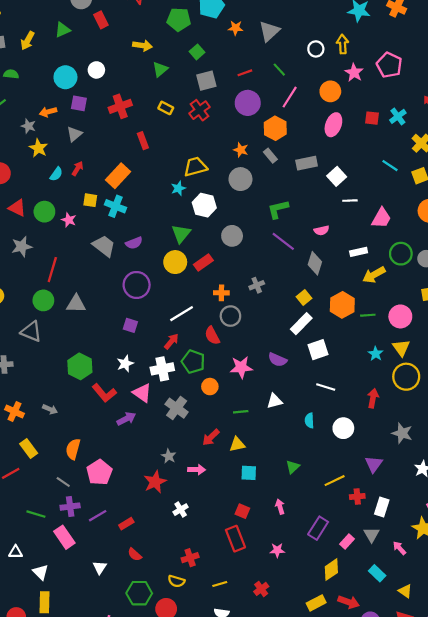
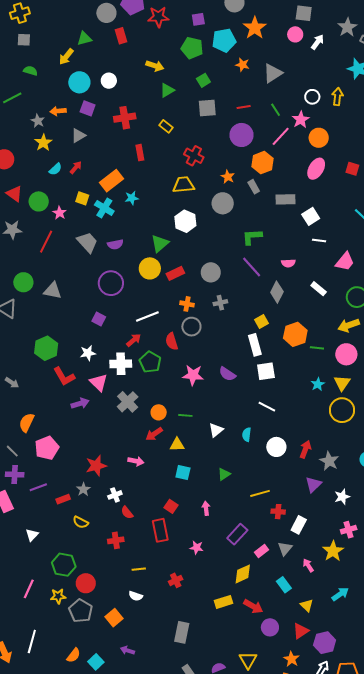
yellow arrow: (28, 41) -> (66, 57), moved
pink star: (354, 73) -> (301, 120), moved
red cross: (199, 110) -> (194, 156), moved, turned -36
cyan star: (178, 188) -> (132, 198), moved
gray circle: (232, 236) -> (211, 272), moved
white rectangle: (359, 252) -> (319, 289), turned 42
red line: (52, 270) -> (46, 242), moved
yellow arrow: (374, 275) -> (349, 325), moved
white rectangle: (301, 324) -> (255, 345), turned -70
orange circle: (210, 387) -> (159, 412), moved
red arrow: (373, 398) -> (305, 449), moved
white triangle: (275, 401) -> (216, 430), moved, turned -35
gray star: (169, 456) -> (83, 489), moved
purple triangle: (374, 464) -> (313, 484), moved
red semicircle: (135, 555) -> (127, 512), moved
yellow semicircle: (176, 581) -> (81, 522), moved

